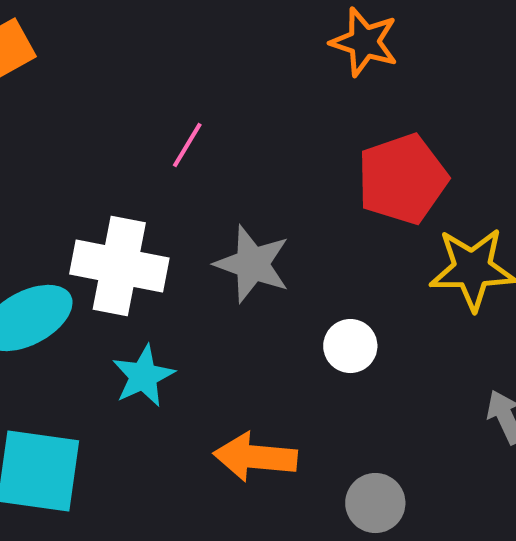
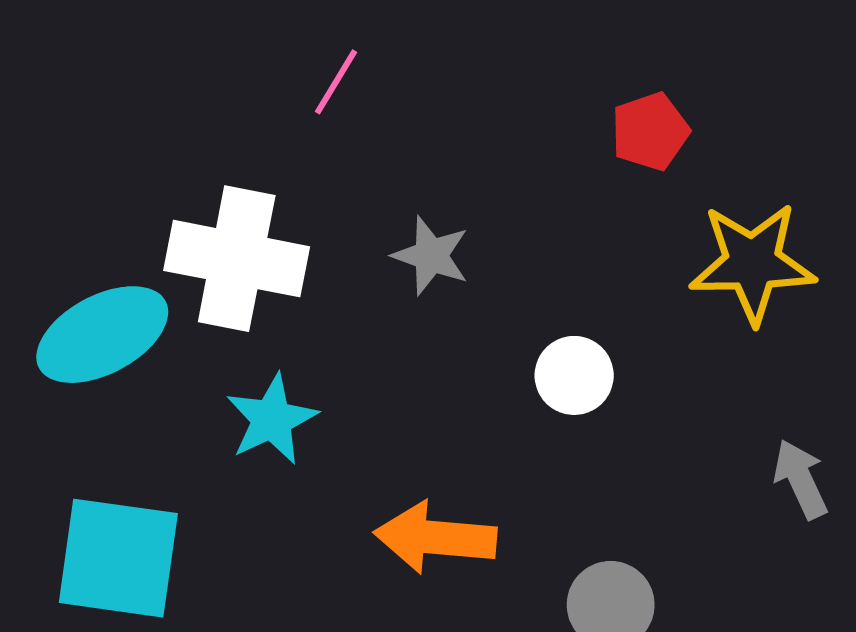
red pentagon: (402, 179) -> (650, 131), size x0.6
gray star: (252, 264) -> (431, 256), size x0.7

